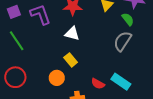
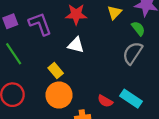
yellow rectangle: (71, 60) -> (56, 71), moved
orange circle: (57, 78) -> (59, 95), size x1.5

